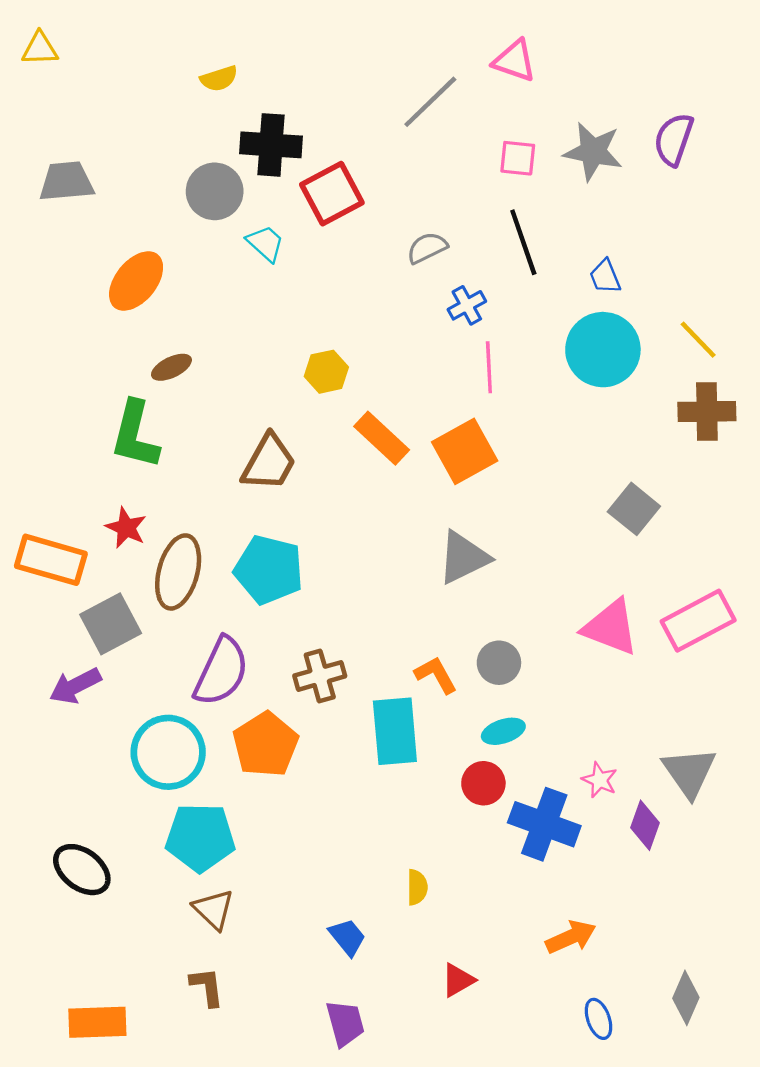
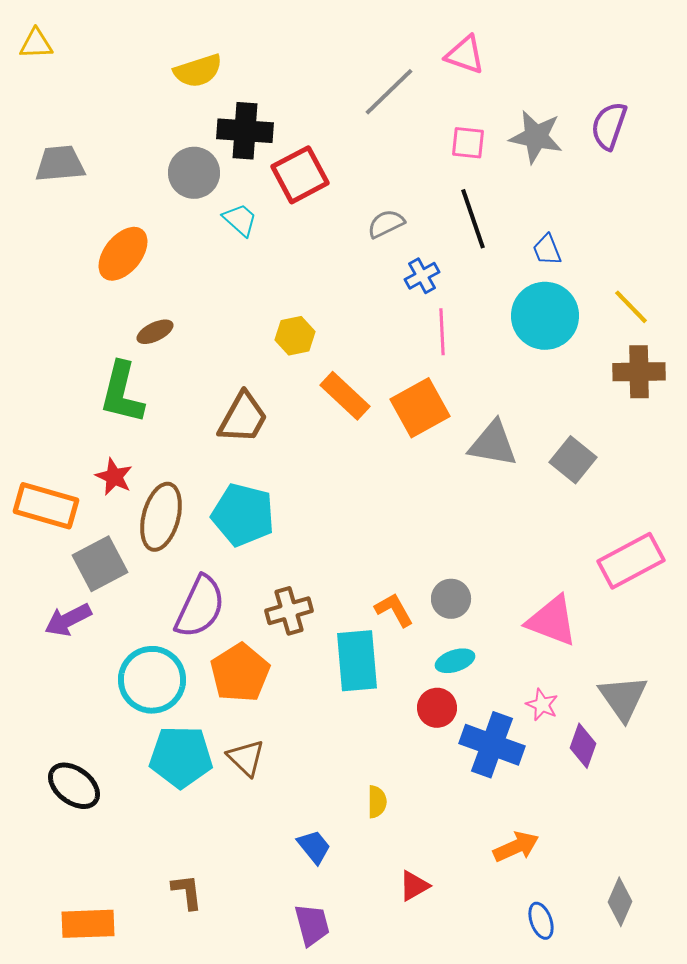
yellow semicircle: (219, 79) -> (198, 71), size x1.4
gray triangle: (464, 558) -> (493, 444), moved, turned 36
pink triangle: (611, 627) -> (552, 621), moved
brown triangle: (214, 909) -> (246, 758), moved

